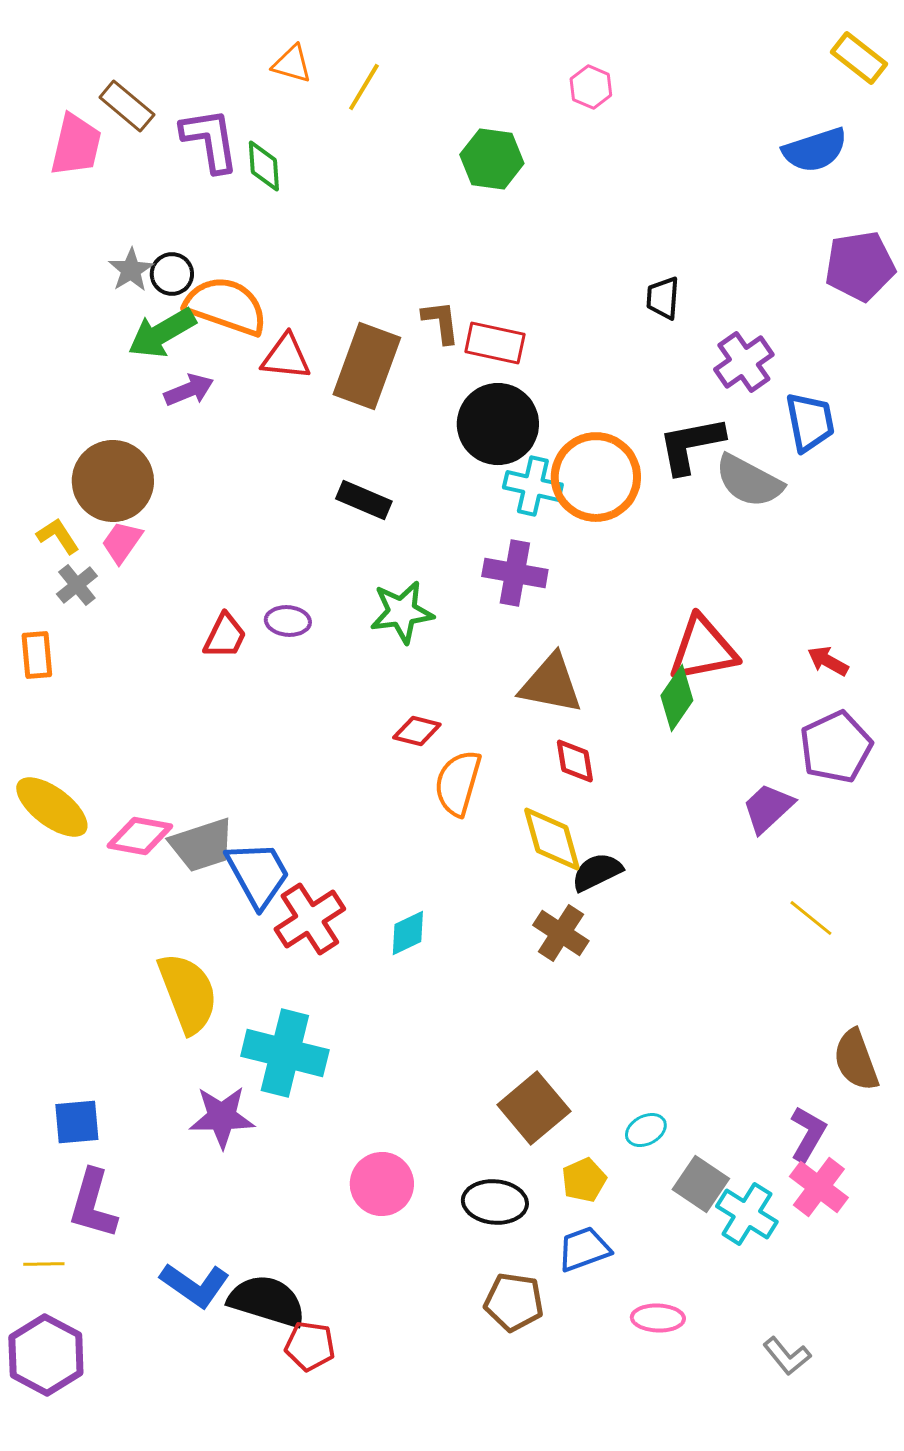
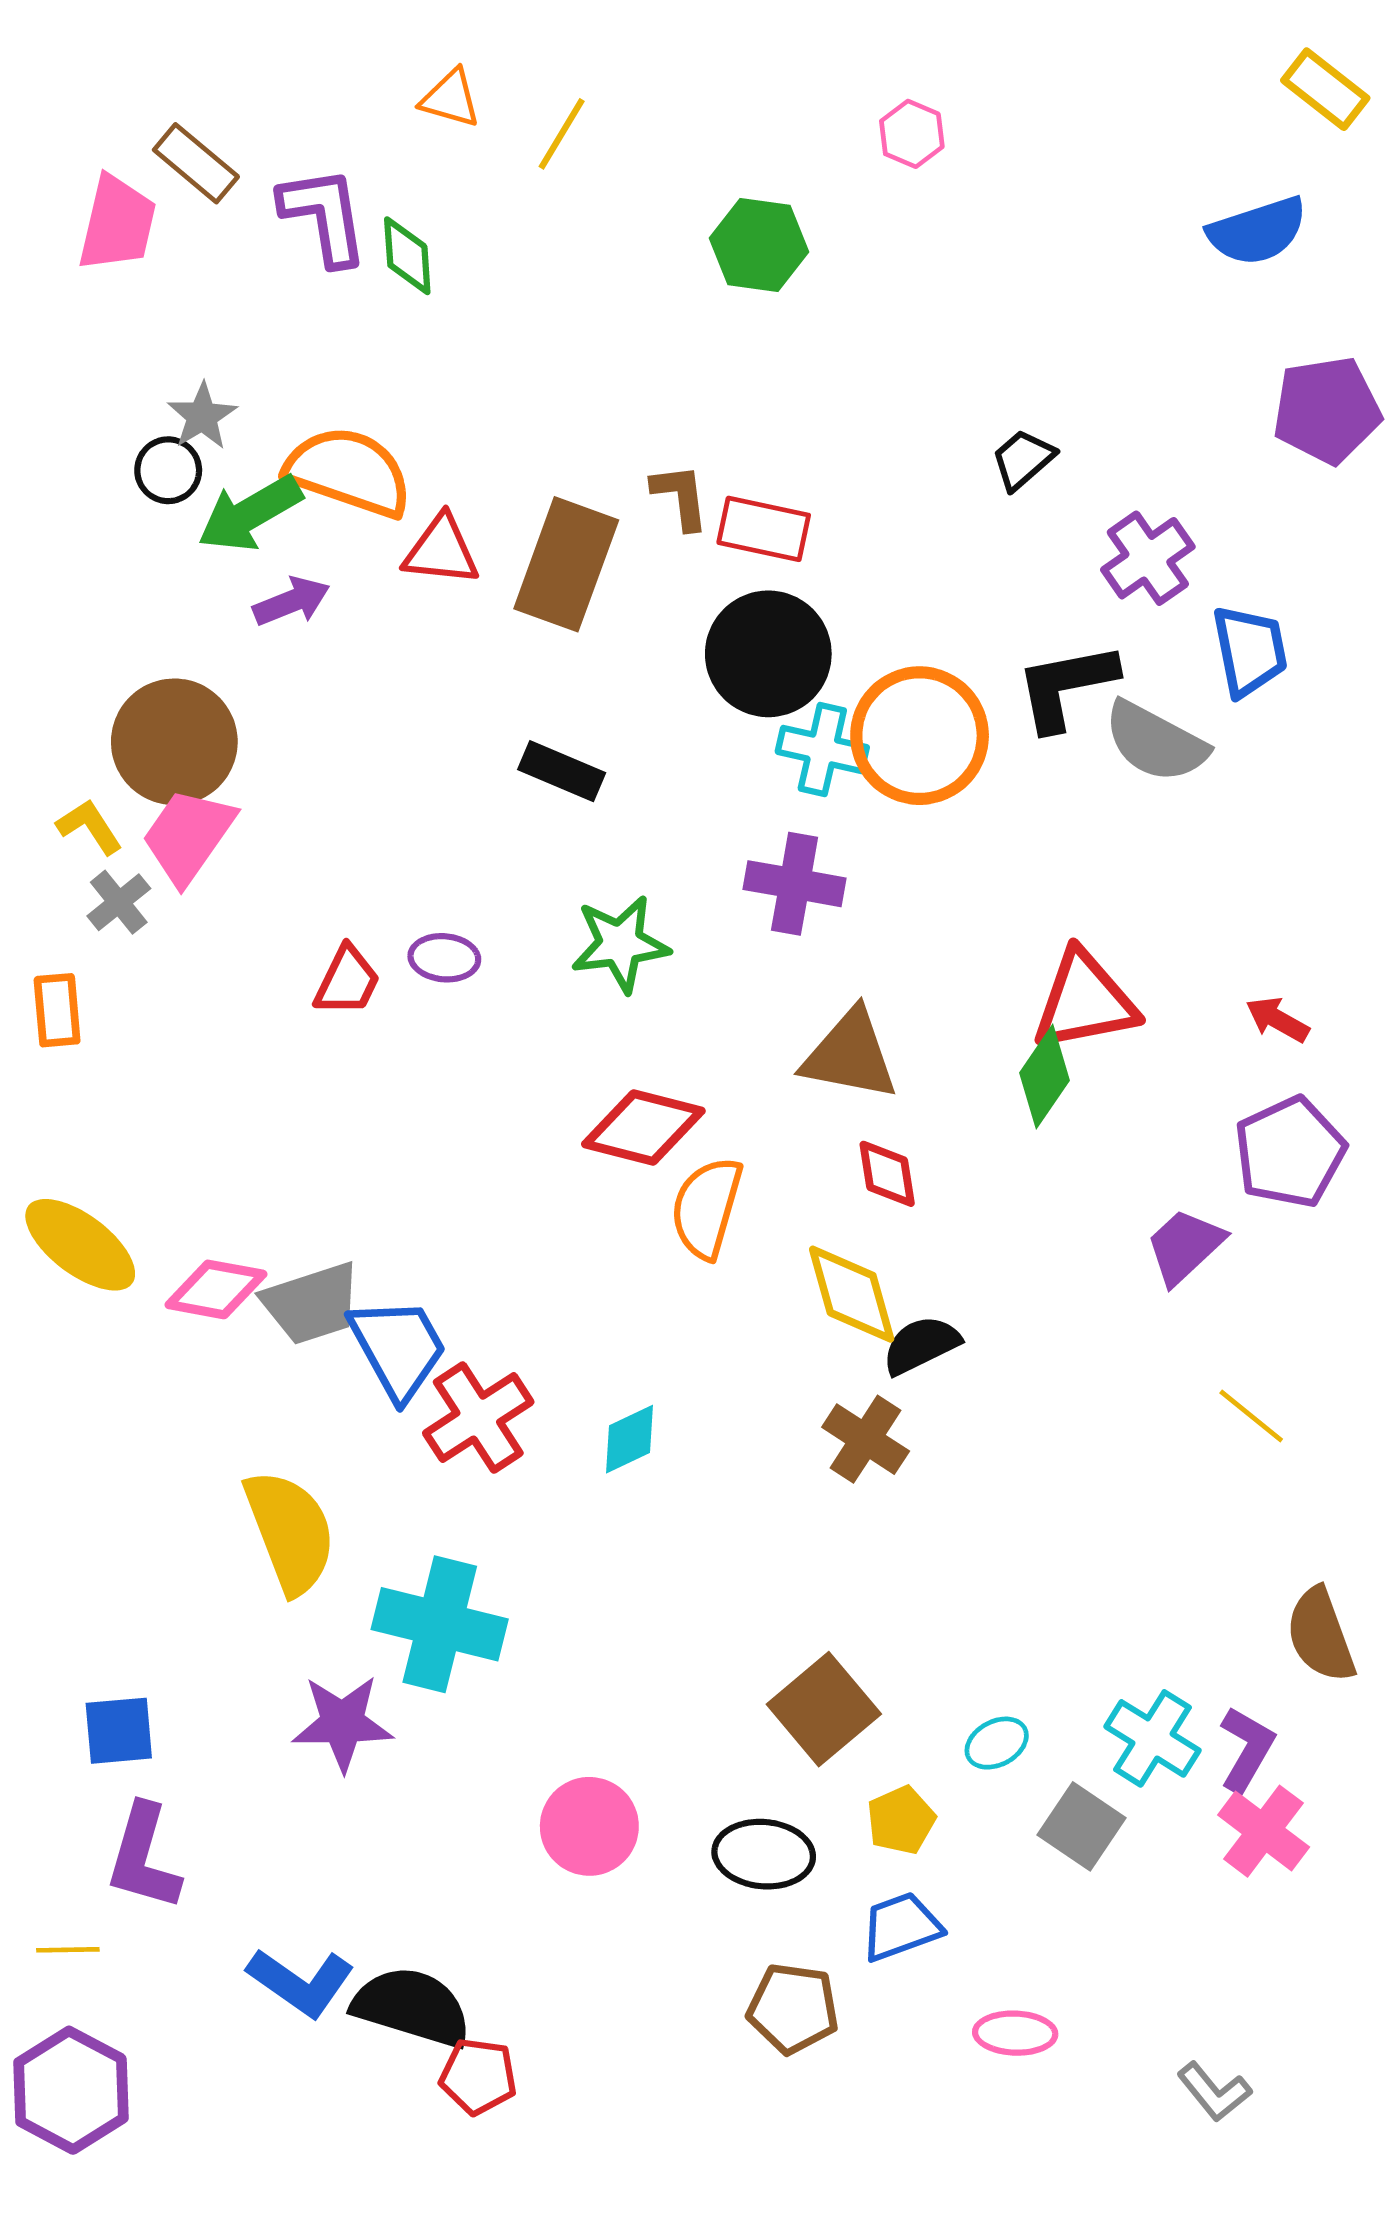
black circle: (172, 274) -> (168, 470), moved
black trapezoid: (663, 298) -> (1023, 459), turned 45
pink trapezoid: (122, 542) -> (188, 836), size x1.5
red diamond: (417, 731) -> (643, 1127), size x1.6
cyan cross: (747, 1214) -> (1152, 1738), moved

